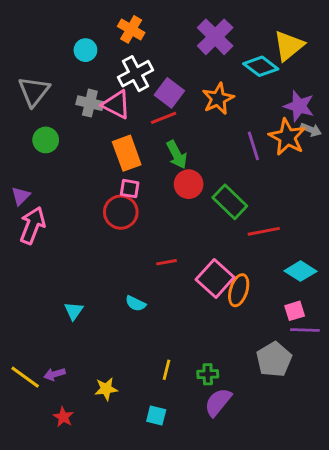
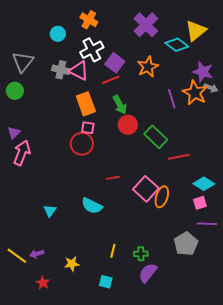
green circle: (46, 140) -> (15, 91), moved
cyan semicircle: (136, 303) -> (92, 206), size x1.5
pink square: (295, 311) -> (200, 203), moved

